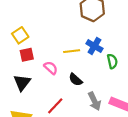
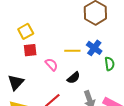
black semicircle: (76, 80) -> (74, 78), turned -88
black triangle: (22, 83) -> (16, 82), moved

